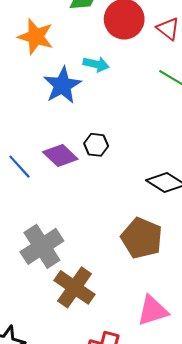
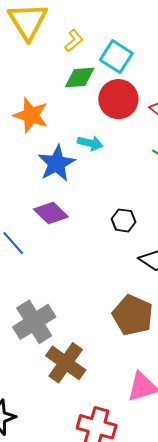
black hexagon: (96, 145) -> (123, 220), moved
purple diamond: (60, 155) -> (51, 213), moved

